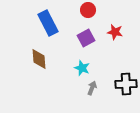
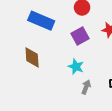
blue rectangle: (48, 23) -> (41, 21), turned -40

